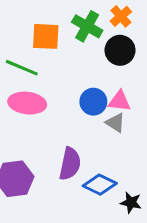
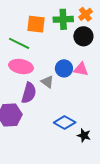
green cross: (87, 26) -> (63, 19), turned -36
gray triangle: (115, 123) -> (47, 82), moved
purple semicircle: (70, 164) -> (29, 93), moved

